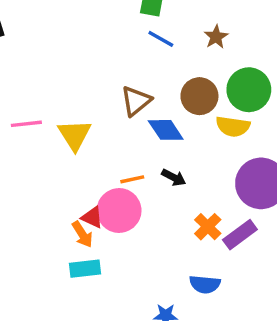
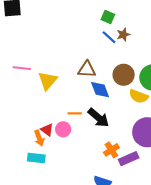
brown star: (216, 37) -> (123, 35), moved
brown triangle: (136, 101) -> (87, 69), turned 30
black arrow: (174, 177) -> (98, 118), size x1.6
pink circle: (119, 211) -> (63, 129), size x0.6

